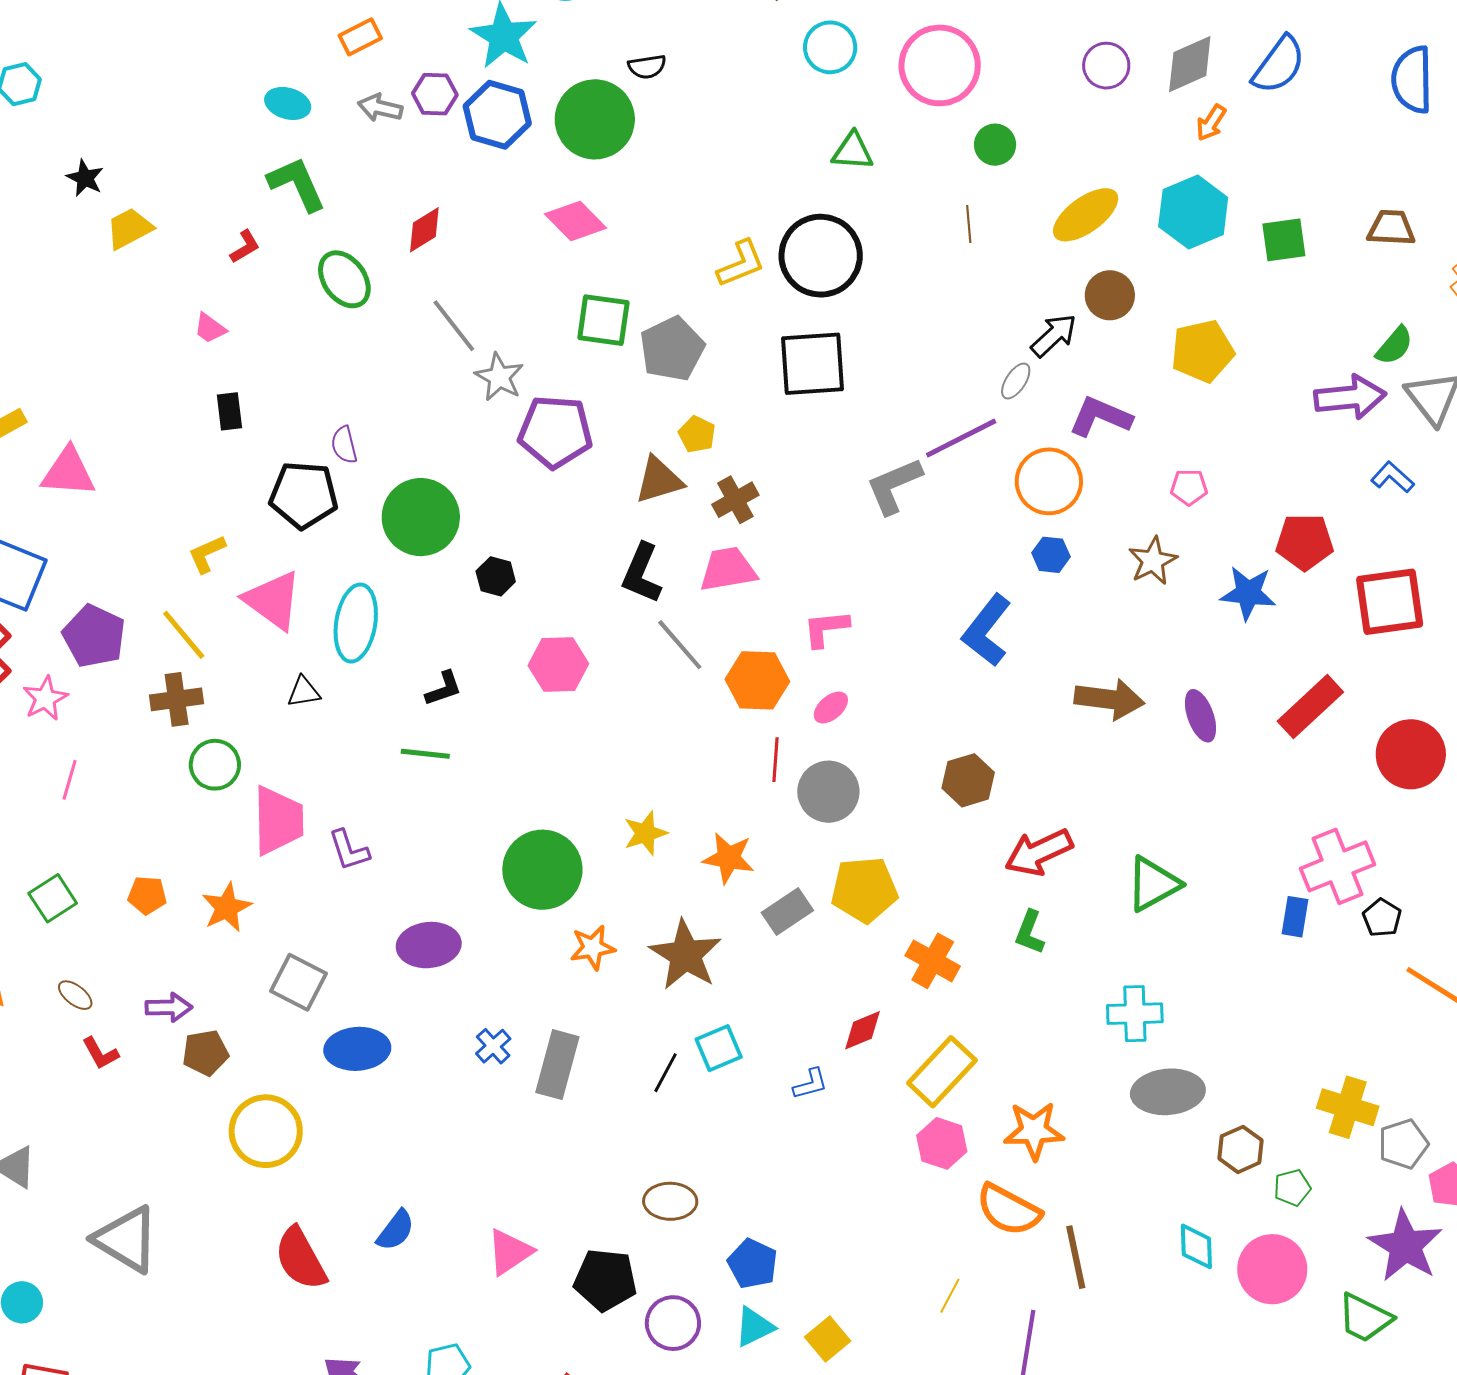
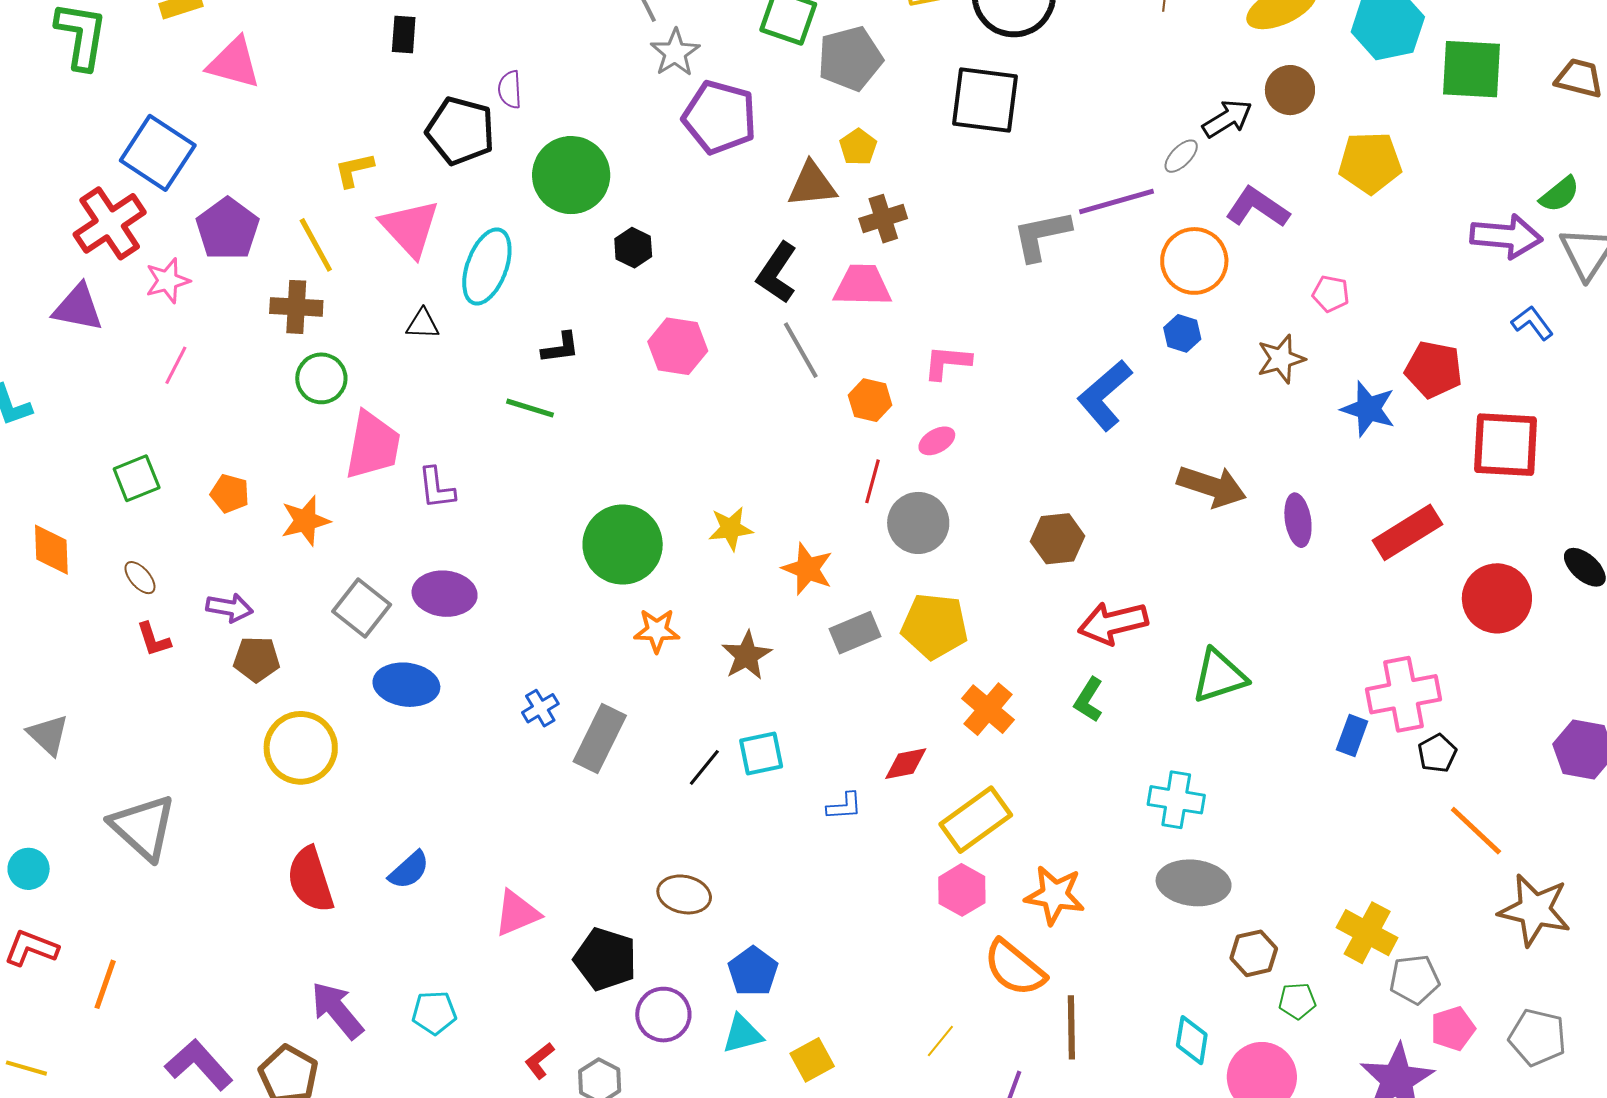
green square: (1284, 240) -> (1471, 69), size x1.4
orange hexagon: (757, 680) -> (870, 400), size x0.7
purple ellipse: (429, 945) -> (445, 594), moved
brown star: (685, 955) -> (747, 656), size x0.7

